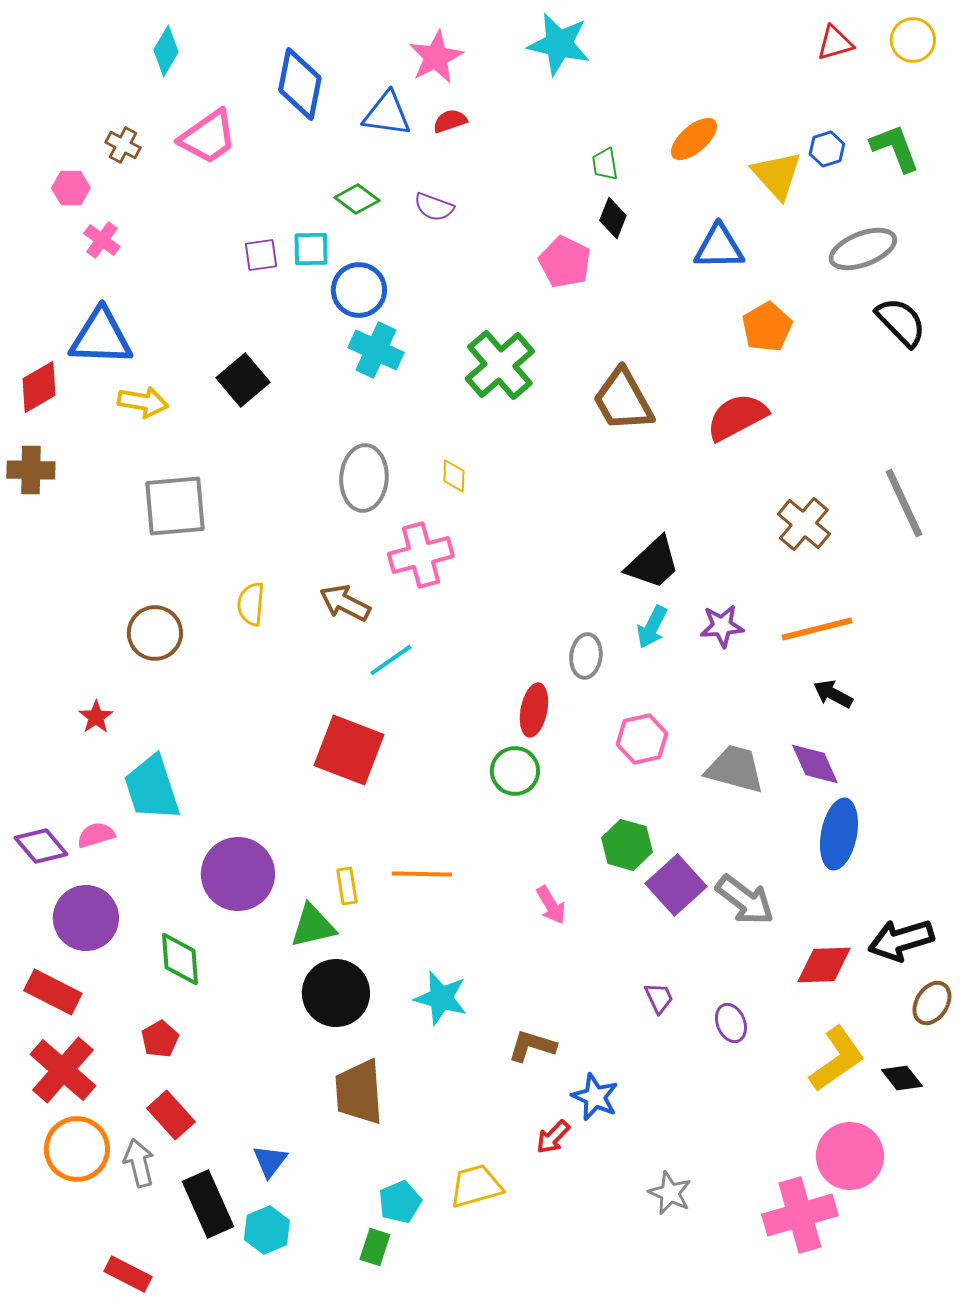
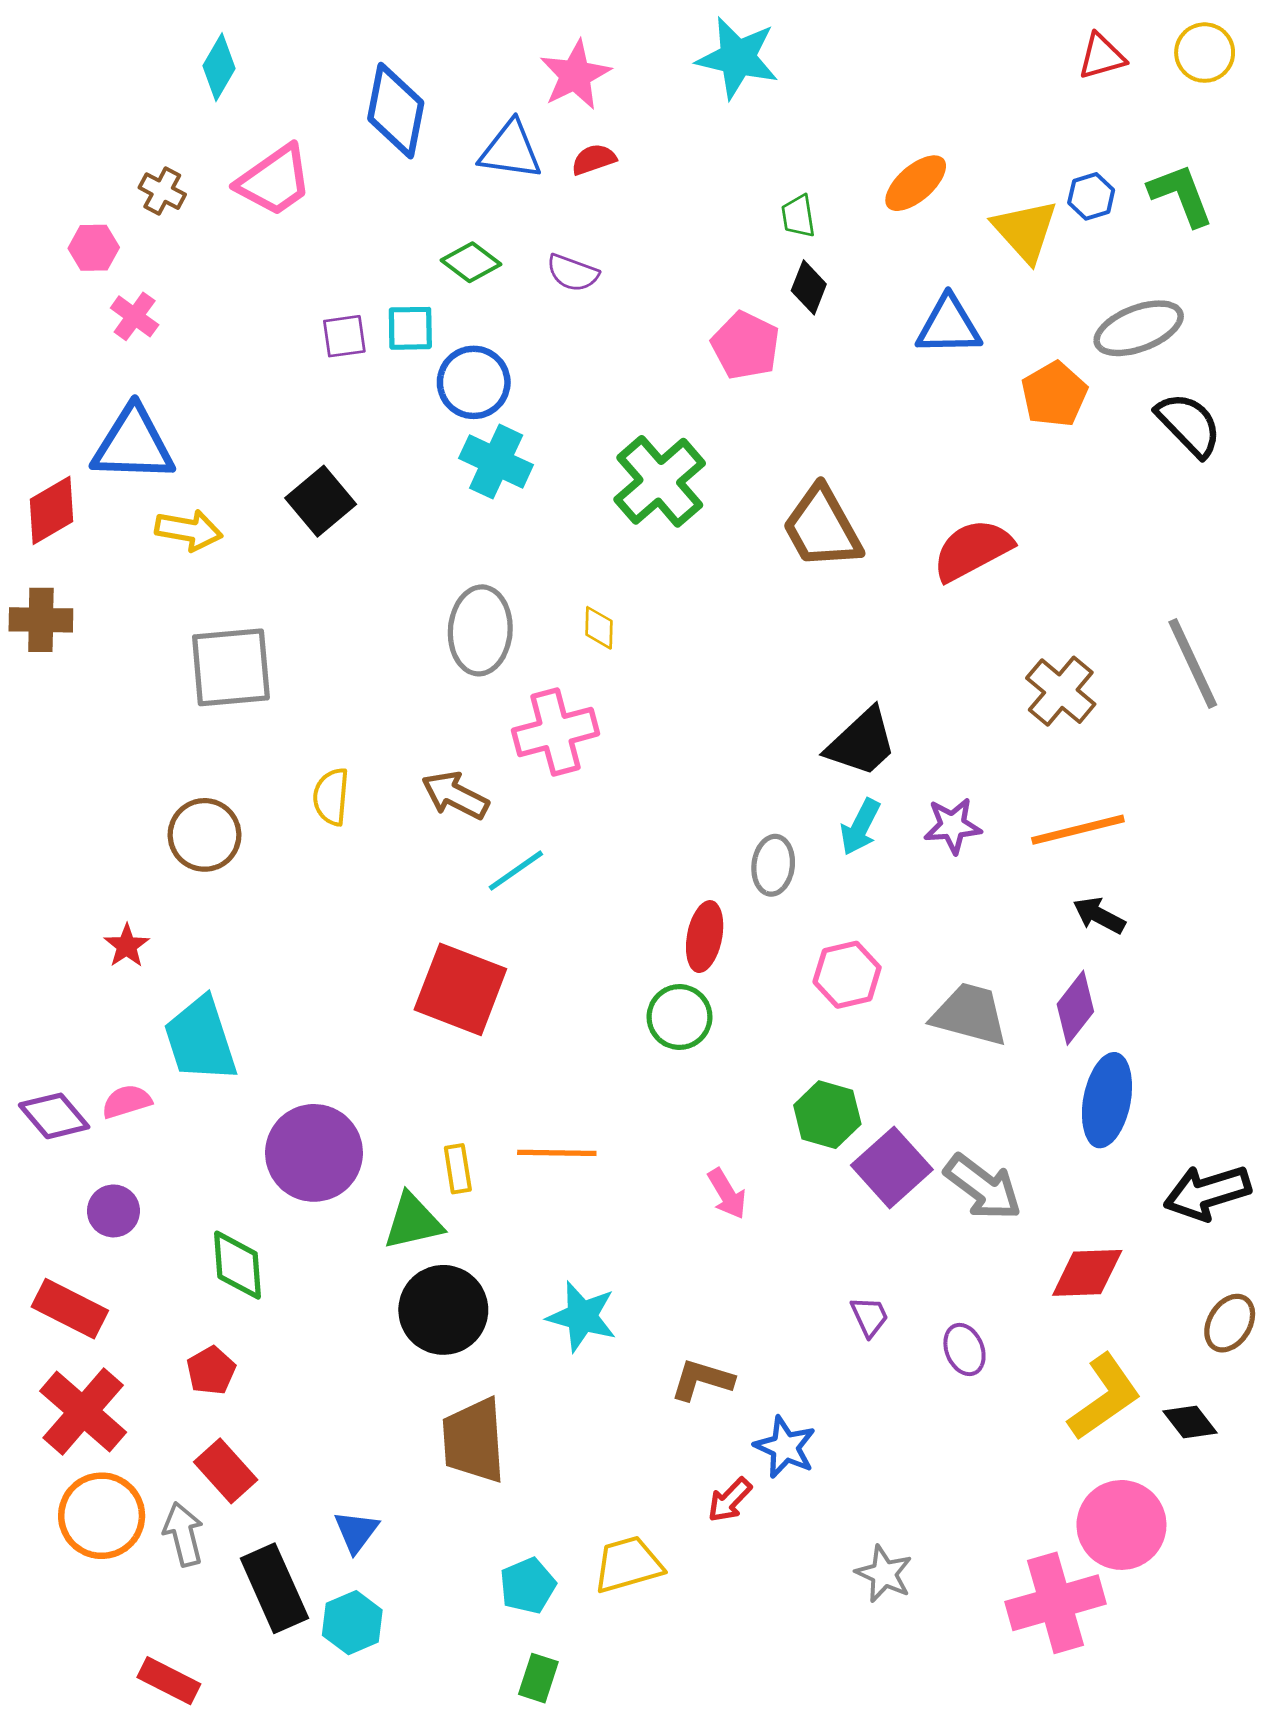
orange pentagon: (767, 327) -> (1054, 394), moved
purple diamond: (815, 764) -> (1075, 1008), turned 62
purple circle: (86, 918) -> (113, 1211), size x0.6
black arrow: (901, 940) -> (1207, 1192), moved
green rectangle: (375, 1247) -> (538, 1678), moved

